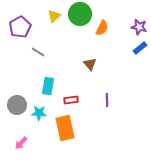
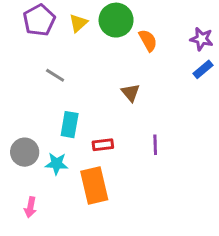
purple pentagon: (20, 27) -> (39, 20), moved
orange semicircle: (102, 28) -> (148, 40), turned -56
pink arrow: (21, 143) -> (30, 207), turned -32

